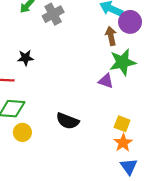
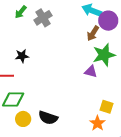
brown arrow: (111, 36) -> (93, 33), turned -133
black semicircle: (68, 121) -> (48, 118), moved
orange star: (123, 143) -> (97, 123), moved

